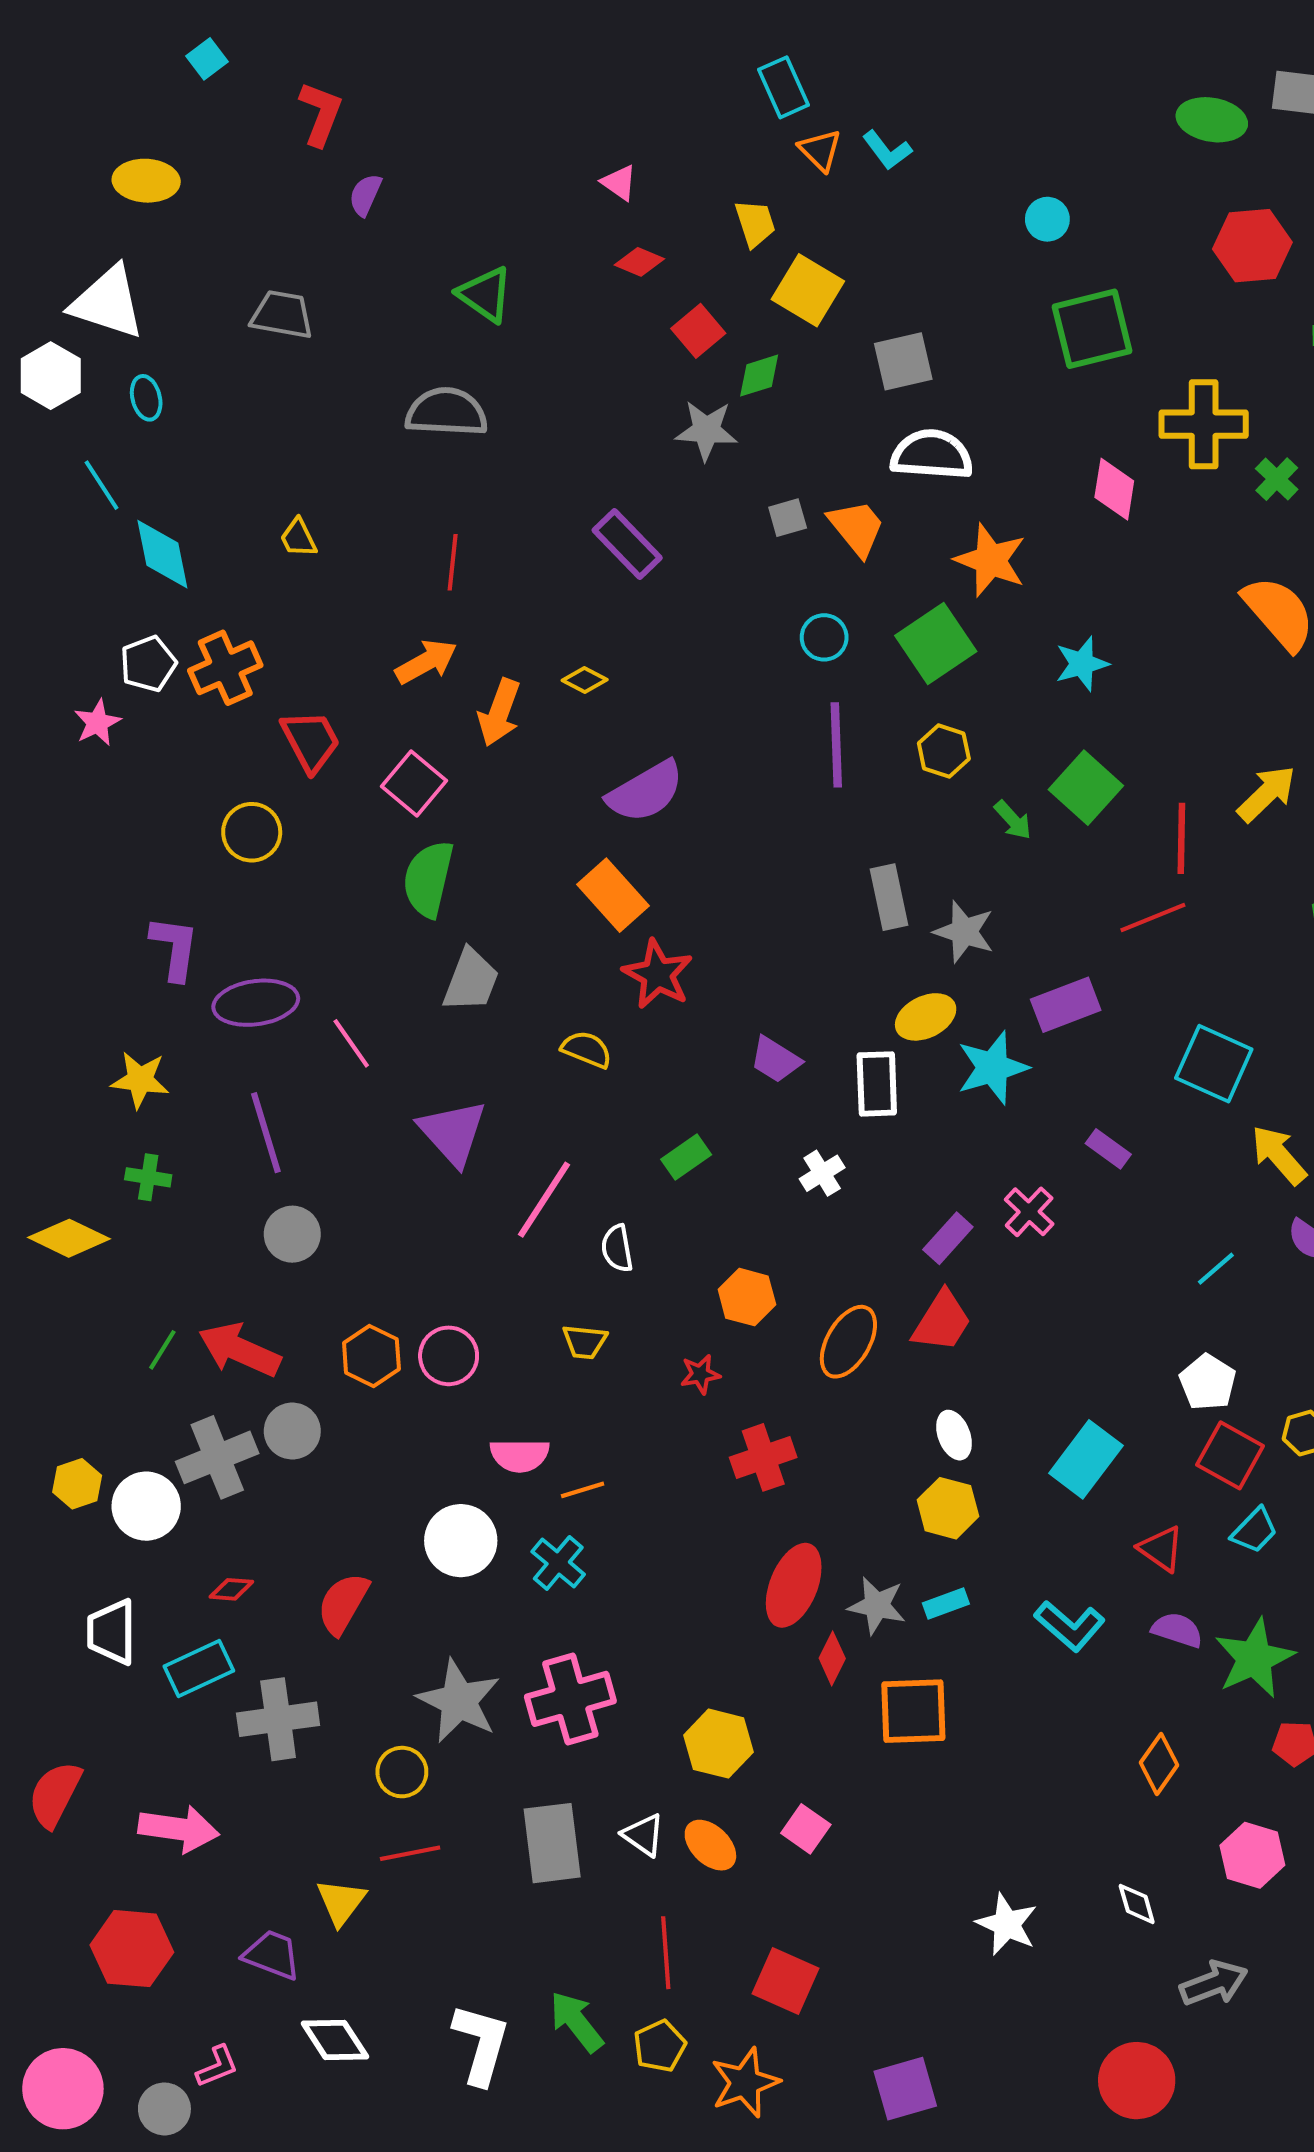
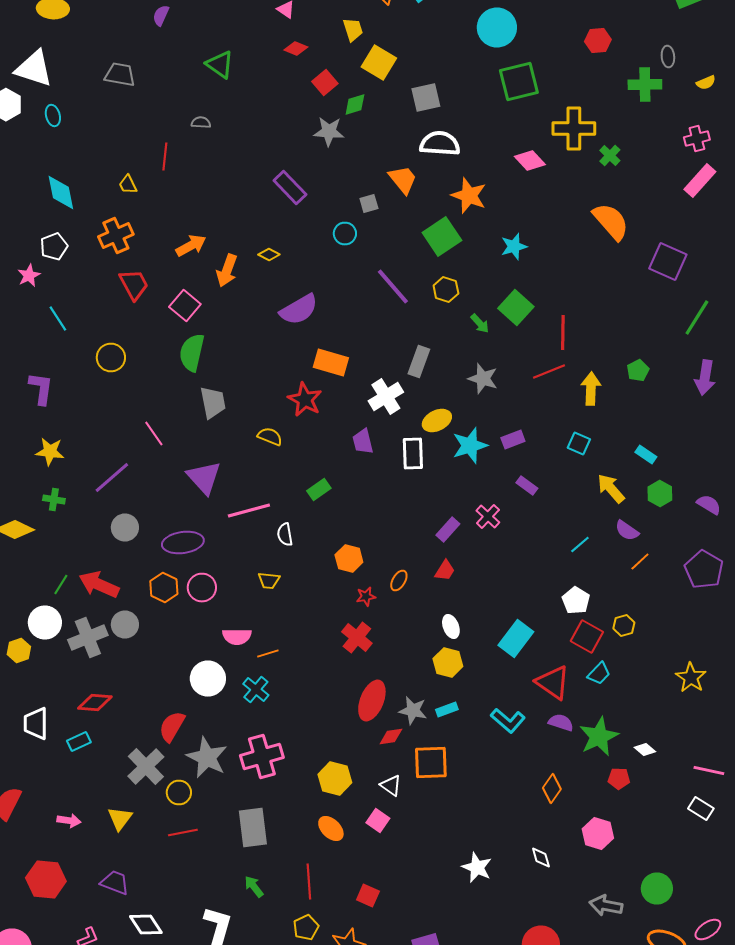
cyan circle: (1047, 219) -> (497, 28), size x1.8
red hexagon: (1252, 246) -> (598, 40), size x0.7
gray semicircle: (447, 412) -> (201, 122), size x0.5
cyan line: (101, 485) -> (58, 318), moved
pink diamond: (1114, 489) -> (530, 160), turned -52
gray square: (788, 518) -> (369, 204), moved
red line: (453, 562) -> (165, 156), moved
cyan circle: (824, 637) -> (345, 234), moved
orange cross: (225, 668) -> (116, 236), moved
purple line: (836, 745) -> (393, 286), turned -39
yellow arrow: (1267, 794) -> (591, 388), moved, turned -44
yellow circle: (252, 832) -> (111, 358), moved
orange rectangle: (613, 895) -> (331, 362), moved, turned -32
gray rectangle: (889, 897) -> (419, 362), turned 32
gray star: (964, 932) -> (483, 378), moved
purple L-shape: (175, 948) -> (41, 388), moved
gray trapezoid: (471, 980) -> (213, 402), turned -32
purple ellipse: (256, 1003) -> (183, 542), moved
purple rectangle: (1066, 1005) -> (513, 440), moved, size x0.7
purple trapezoid: (775, 1060) -> (363, 442), turned 44
cyan square: (1214, 1064) -> (579, 444), size x0.6
purple line: (266, 1133) -> (112, 478), turned 66
white cross: (822, 1173) -> (386, 396), moved, size x1.6
pink line: (544, 1200) -> (249, 510), turned 42
red trapezoid: (942, 1321) -> (445, 570), size x0.7
orange ellipse: (848, 1342) -> (399, 580), size x0.6
red star: (700, 1374) -> (366, 596), moved
red cross: (763, 1457) -> (357, 638), turned -32
white circle: (146, 1506) -> (45, 622), moved
red triangle: (1161, 1549) -> (553, 682), size x1.5
red diamond: (231, 1589) -> (95, 702), size x1.6
red semicircle: (343, 1604) -> (172, 726), moved
red diamond: (832, 1658) -> (391, 736), turned 55
cyan rectangle: (199, 1668) -> (79, 742), size x0.7
gray cross: (278, 1719) -> (146, 766), moved, turned -36
pink arrow: (179, 1829) -> (69, 820), size x0.6
white triangle: (643, 1835) -> (391, 786), moved
yellow triangle: (341, 1902) -> (120, 818), moved
red square: (786, 1981) -> (368, 896), size x0.7
gray arrow: (1214, 1983) -> (606, 906), moved, turned -148
green arrow: (576, 2022) -> (254, 886), moved, size x0.7

